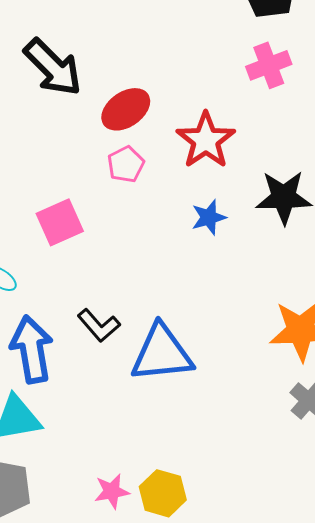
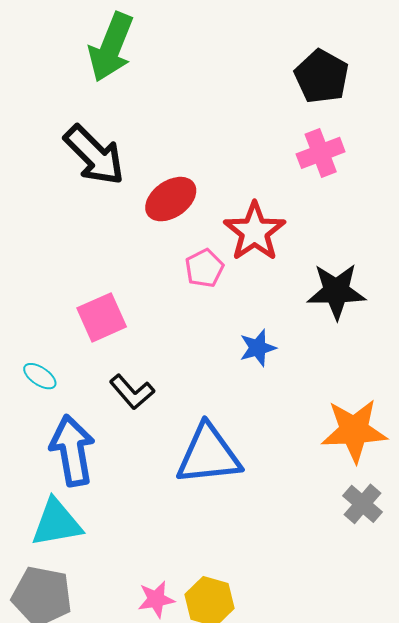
pink pentagon: (126, 164) -> (204, 268), moved
blue star: (209, 217) -> (258, 348), moved
black L-shape: (99, 325) -> (132, 392), moved

